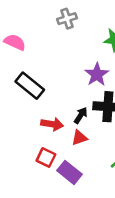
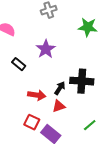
purple star: (97, 74) -> (46, 49), moved
black rectangle: (30, 86) -> (19, 64), size x0.6

